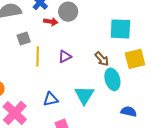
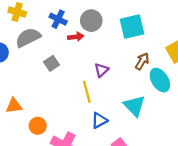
cyan square: (120, 29) -> (132, 27), moved
yellow line: (38, 56) -> (87, 92), moved
brown arrow: (102, 59) -> (142, 61), turned -91

